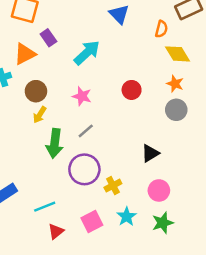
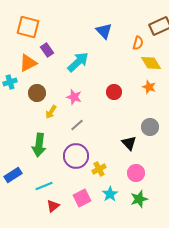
gray circle: (176, 110) -> (150, 127), moved
yellow arrow: (40, 115) -> (51, 112), moved
green arrow: (55, 143) -> (39, 145), moved
black triangle: (150, 153) -> (129, 143), turned -42

